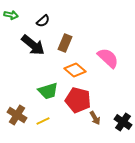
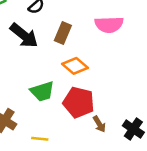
pink semicircle: (108, 58) -> (109, 25), moved, turned 135
yellow line: (43, 121) -> (40, 139), moved, turned 32

